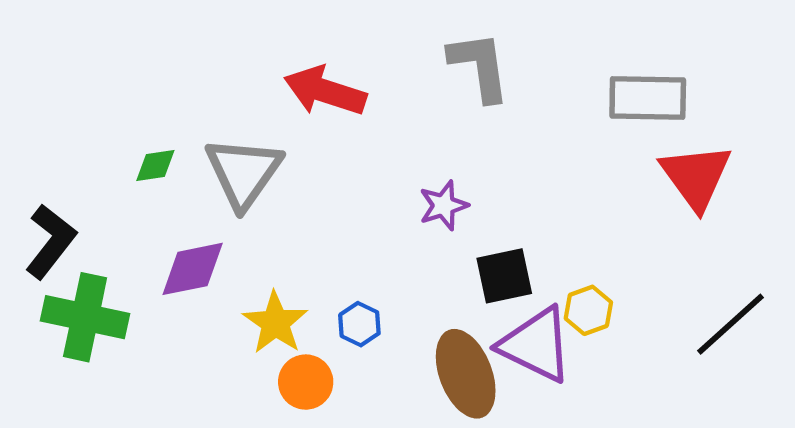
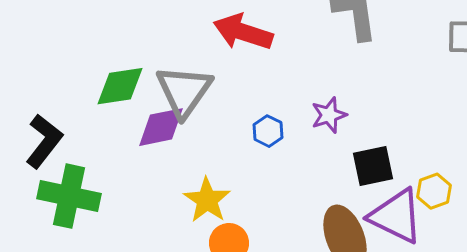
green diamond: (155, 165) -> (120, 86), size x1.6
purple diamond: (193, 269) -> (161, 127), moved
blue hexagon: (359, 324) -> (268, 131), moved

